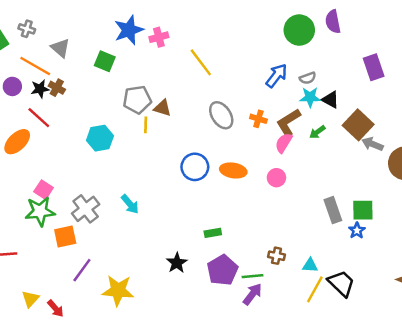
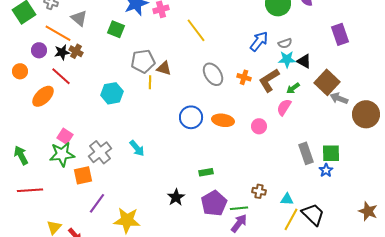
pink semicircle: (284, 143) -> (284, 107), moved

